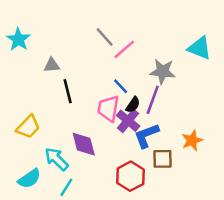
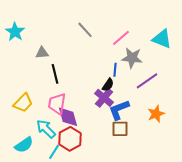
pink line: (124, 49) -> (121, 38), moved
blue line: (121, 86) -> (115, 70), moved, turned 48
purple line: (153, 100) -> (147, 81), moved, turned 35
pink trapezoid: (108, 108) -> (57, 104), moved
brown square: (163, 159) -> (120, 129), moved
red hexagon: (130, 176) -> (70, 139), moved

